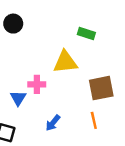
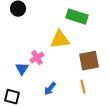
green rectangle: (86, 33) -> (77, 17), size x1.5
pink cross: (37, 84) -> (37, 58), turned -32

